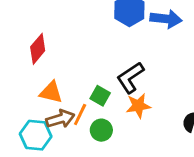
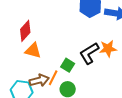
orange triangle: (51, 92) -> (33, 51), moved
orange star: (138, 106) -> (108, 49), moved

